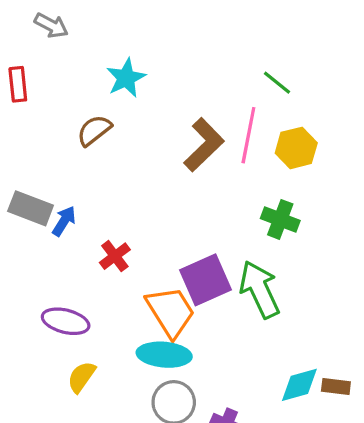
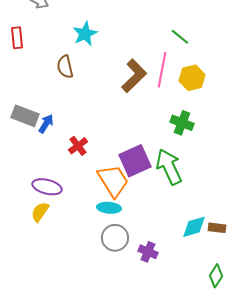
brown semicircle: (94, 130) -> (65, 67), turned -65
cyan ellipse: (164, 355) -> (109, 208), size x0.7
yellow semicircle: (81, 377) -> (40, 212), moved

